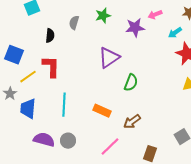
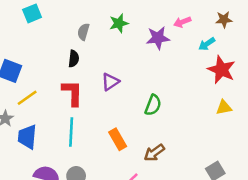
black semicircle: (50, 36) -> (74, 59), moved
purple triangle: (109, 58) -> (110, 82), moved, size x0.7
red L-shape: (51, 67) -> (72, 93), moved
orange rectangle: (102, 111) -> (118, 139), turned 36

